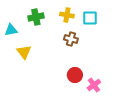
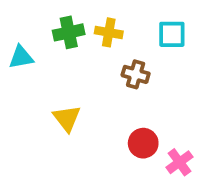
yellow cross: (67, 15) -> (109, 32), moved
yellow triangle: (24, 52) -> (67, 118), moved

